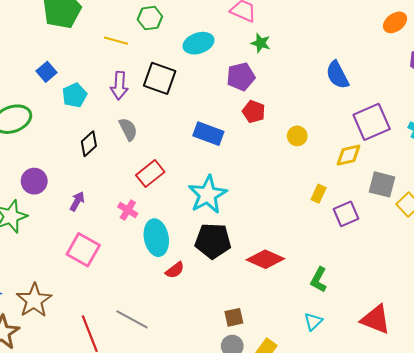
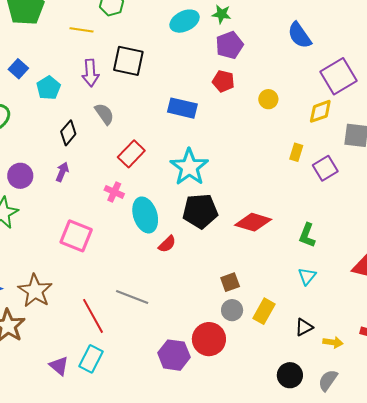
cyan ellipse: (198, 43) -> (185, 21), moved
purple pentagon: (241, 77) -> (229, 45), moved
purple arrow: (77, 201) -> (62, 172), moved

